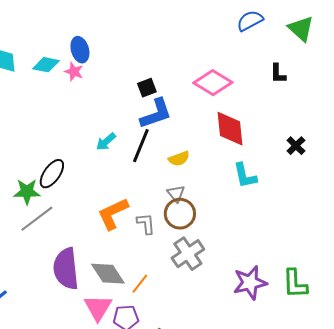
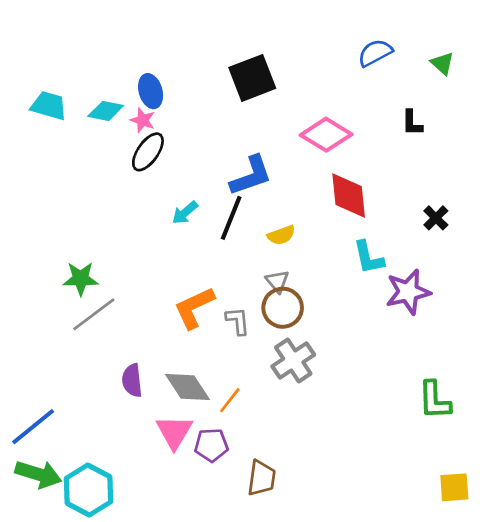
green triangle: (301, 29) -> (442, 63), size x0.7
black square: (147, 88) -> (252, 78), moved, size x1.8
black ellipse: (52, 174) -> (148, 152), moved
purple semicircle: (66, 269) -> (132, 380), size x0.6
purple star: (250, 283) -> (408, 292), moved

